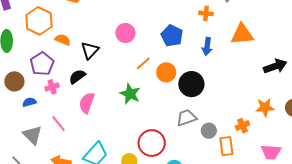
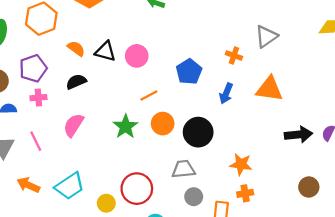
orange semicircle: (63, 40) -> (76, 48), moved
black triangle: (90, 50) -> (105, 51), moved, turned 48
orange circle: (166, 72) -> (163, 124), moved
black semicircle: (77, 77) -> (76, 82), moved
orange star: (265, 107) -> (241, 164), moved
gray circle: (209, 131) -> (194, 197), moved

